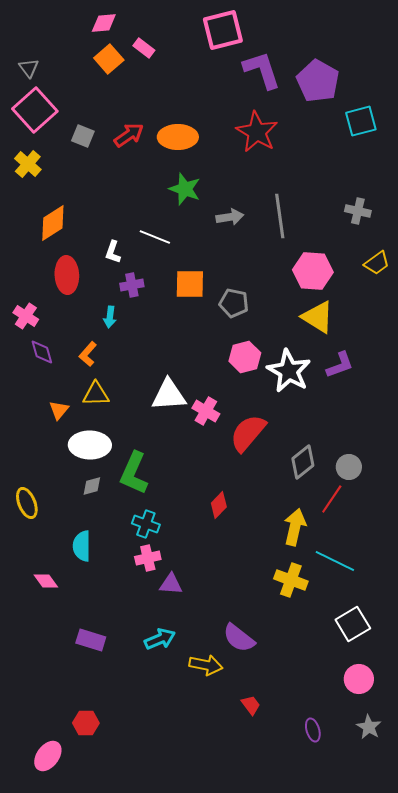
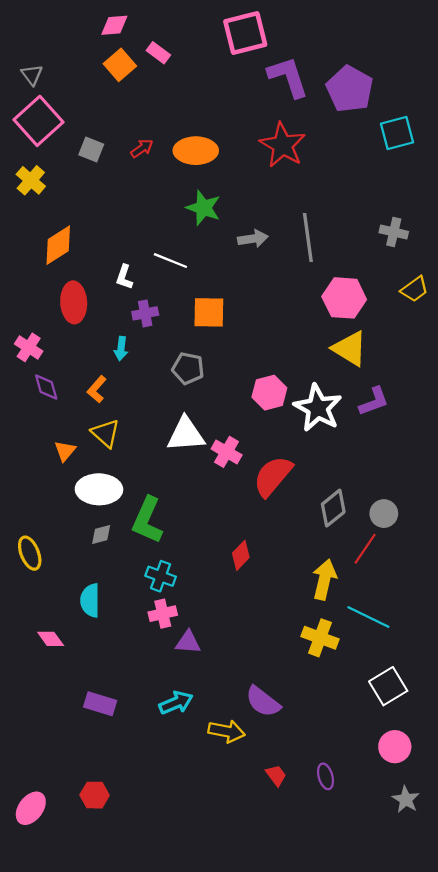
red arrow: (129, 135) -> (142, 148), size x0.7
gray pentagon: (234, 303) -> (188, 368), moved
yellow triangle: (96, 394) -> (106, 433), turned 44
purple ellipse: (313, 730) -> (326, 776), moved
pink ellipse: (48, 756) -> (31, 808), moved

